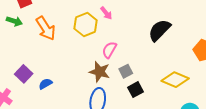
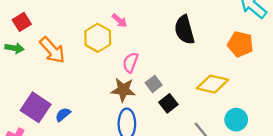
black semicircle: (159, 30) -> (184, 30), turned -50
purple square: (24, 74) -> (36, 107), size x1.4

